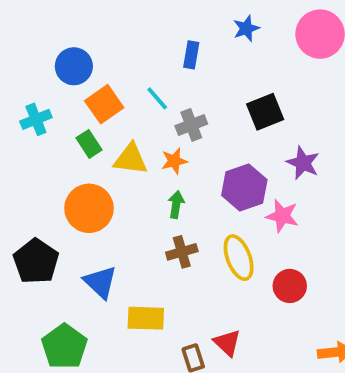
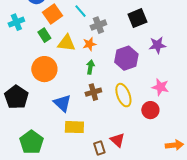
purple star: (303, 163) -> (157, 45), turned -30
pink star: (282, 216) -> (160, 87), moved
blue triangle: (100, 282) -> (62, 103), moved

